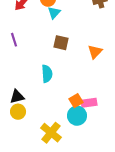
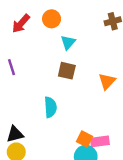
cyan triangle: (54, 13) -> (68, 42), moved
orange square: (76, 101) -> (85, 139), turned -32

